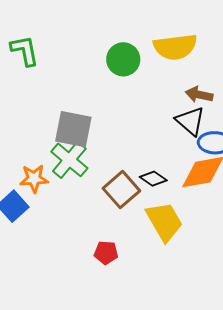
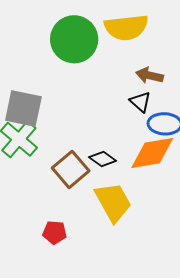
green circle: (123, 59) -> (74, 39), size x1.4
black triangle: (190, 121) -> (140, 102), size x0.7

